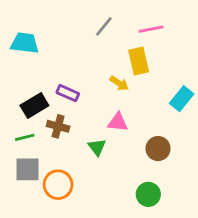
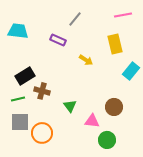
pink line: (151, 29) -> (123, 15), moved
yellow rectangle: (139, 61) -> (115, 44), moved
purple rectangle: (68, 93) -> (58, 40), moved
pink triangle: (118, 122) -> (92, 121), moved

